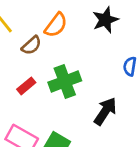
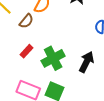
green cross: (65, 81) -> (53, 58), moved

